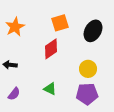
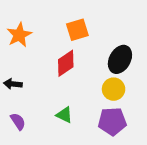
black ellipse: (93, 31) -> (120, 59), moved
purple semicircle: (14, 94) -> (18, 121), turned -72

